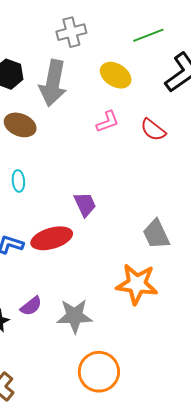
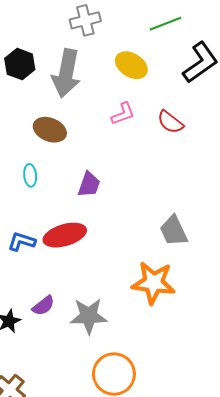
brown ellipse: (20, 125) -> (50, 130), moved
purple trapezoid: (85, 204) -> (89, 184), moved, turned 44

